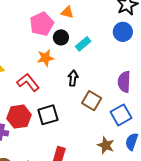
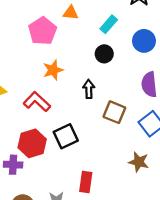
blue circle: (123, 32) -> (144, 41), moved
black circle: (61, 37) -> (104, 54), moved
cyan rectangle: (83, 44) -> (109, 24), moved

